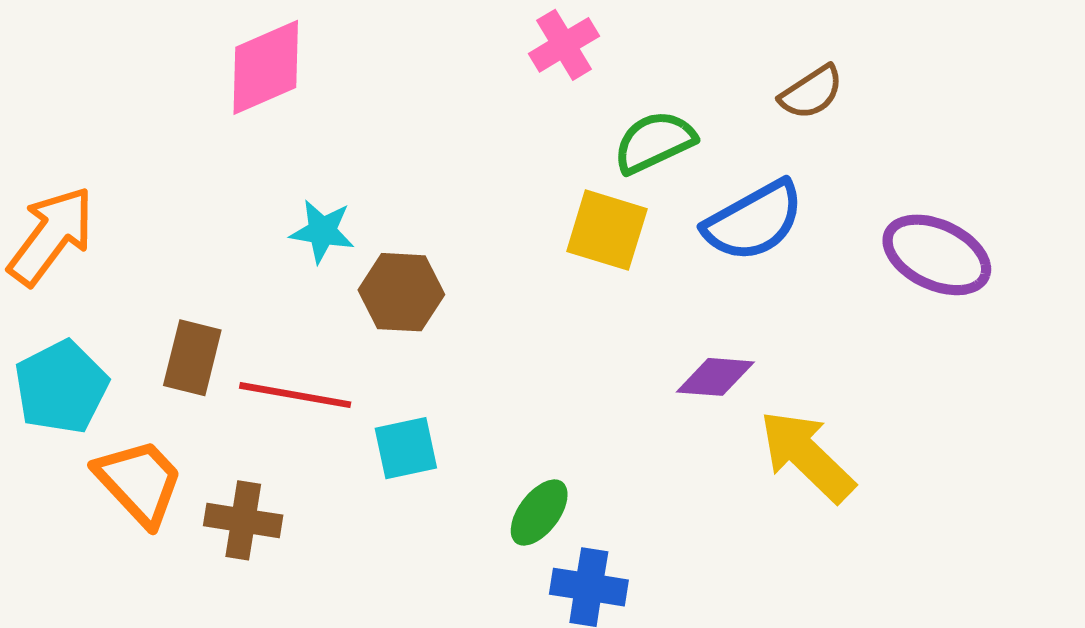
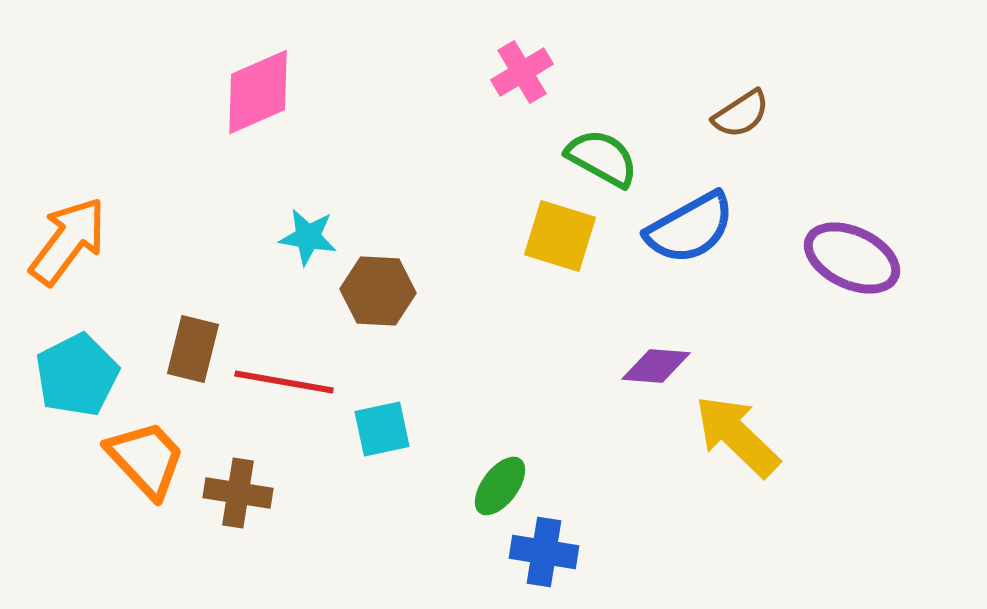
green semicircle: (654, 142) -> (602, 158), turned 54

